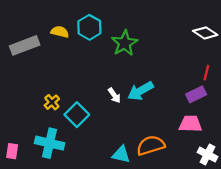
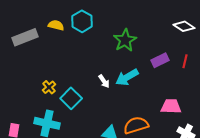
green star: (125, 43) -> (125, 40), moved
purple rectangle: (196, 94) -> (160, 60), moved

